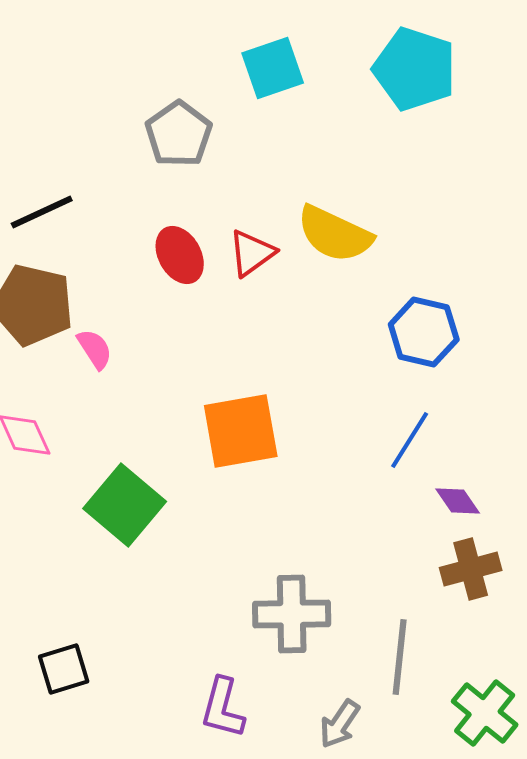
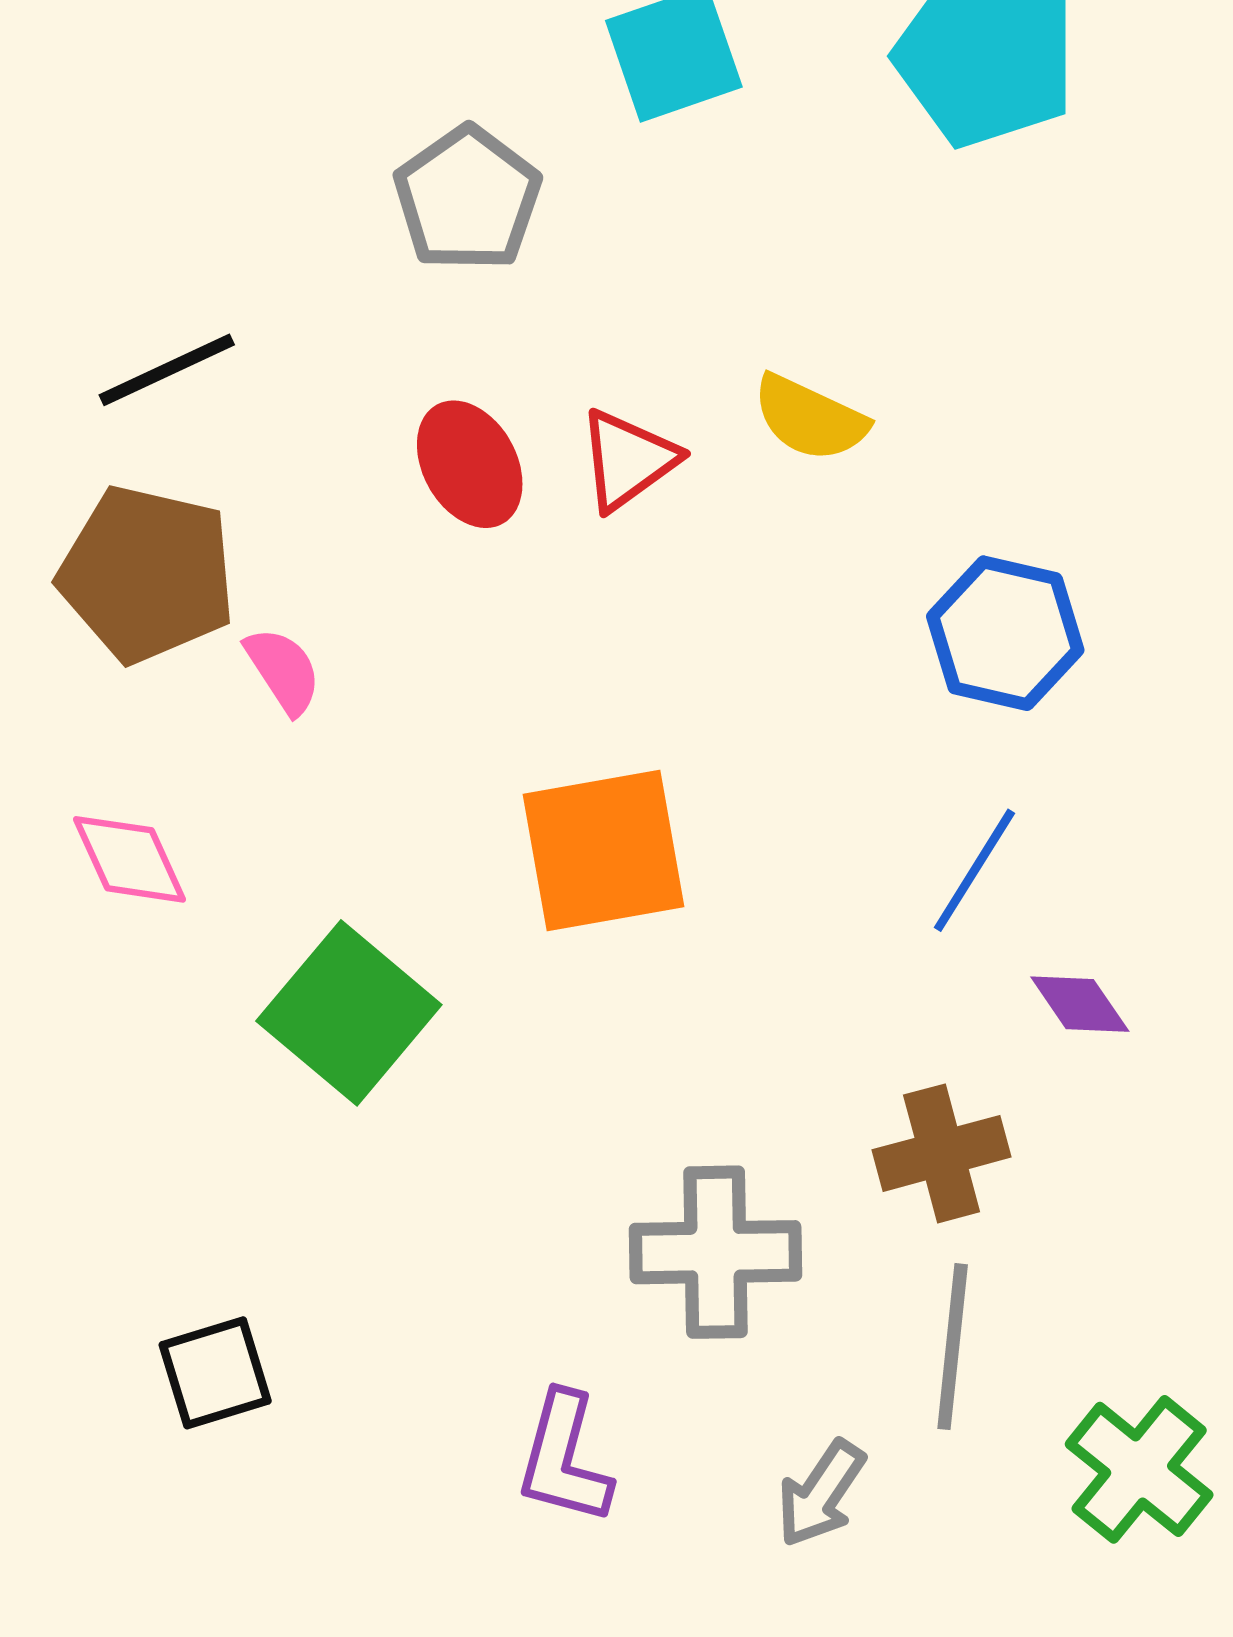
yellow semicircle: (335, 234) -> (810, 418), size x0.7
brown cross: (471, 569) -> (942, 1153), moved

